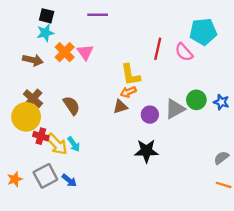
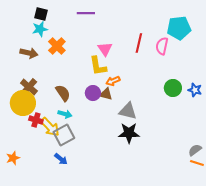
pink triangle: (85, 52) -> (105, 49), moved
pink semicircle: (184, 52) -> (162, 46), turned 54
yellow L-shape: (131, 75) -> (98, 66), moved
brown triangle: (120, 107) -> (106, 94), turned 32
gray triangle: (175, 109) -> (128, 111), moved, turned 42
purple circle: (150, 115) -> (93, 93), moved
cyan arrow: (74, 144) -> (65, 114), moved, turned -40
gray semicircle: (221, 158) -> (195, 150), moved
gray square: (45, 176) -> (64, 135), moved

